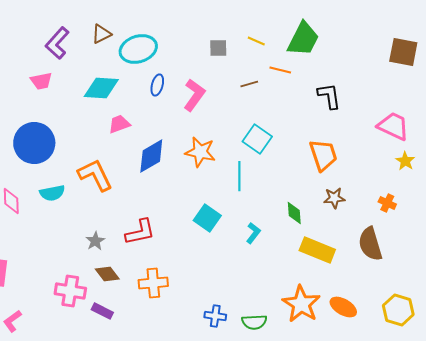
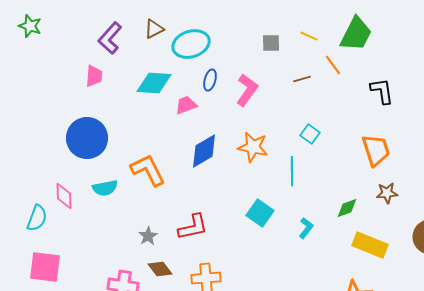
orange line: (280, 70) -> (333, 65), turned 40
pink trapezoid: (41, 81) -> (94, 76), turned -75
pink trapezoid: (119, 124) -> (186, 105), moved
cyan square: (257, 139) -> (310, 134), size x0.7
green diamond: (294, 213) -> (347, 208), turned 75

